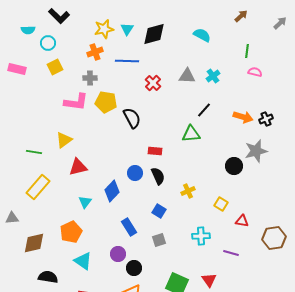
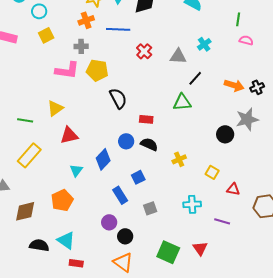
gray triangle: (187, 76) -> (178, 56), moved
black semicircle: (132, 118) -> (118, 98), moved
black semicircle: (158, 176) -> (149, 144), turned -42
blue square: (159, 211) -> (138, 177), moved, turned 32
cyan triangle: (83, 261) -> (66, 240), moved

